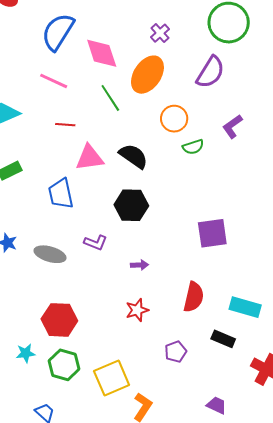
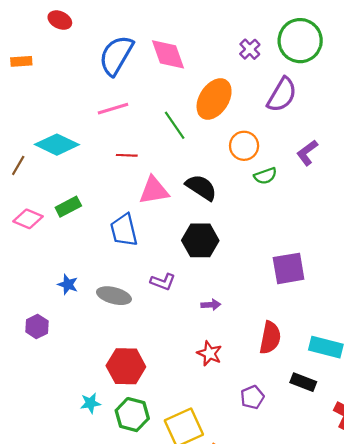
purple cross: (160, 33) -> (250, 49), moved
pink diamond: (102, 53) -> (168, 54), moved
pink line: (54, 81) -> (113, 109), turned -40
red star: (137, 310) -> (210, 353), turned -30

